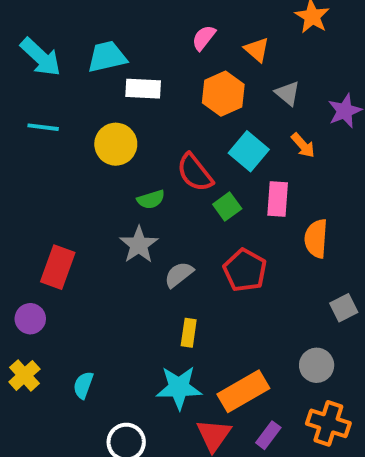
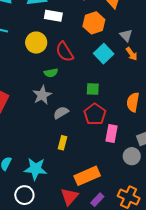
gray triangle: (288, 93) -> (126, 35), moved
red semicircle: (195, 173) -> (65, 52), moved
pink rectangle: (278, 199) -> (111, 134), moved
green square: (227, 207) -> (93, 89), moved, turned 32
gray circle: (317, 365) -> (132, 156), moved
cyan star: (179, 388) -> (35, 169), moved

